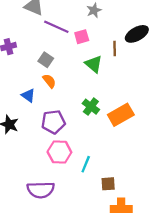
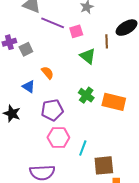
gray square: (46, 60) -> (26, 49), moved, turned 32
orange rectangle: (121, 115) -> (114, 102), turned 45
brown square: (108, 184) -> (104, 165), size x1.5

